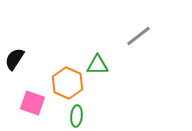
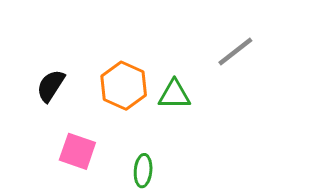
orange hexagon: (67, 83) -> (124, 86), moved

